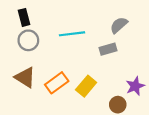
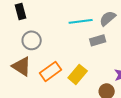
cyan line: (72, 34) -> (81, 21), moved
gray circle: (28, 40) -> (32, 40), moved

